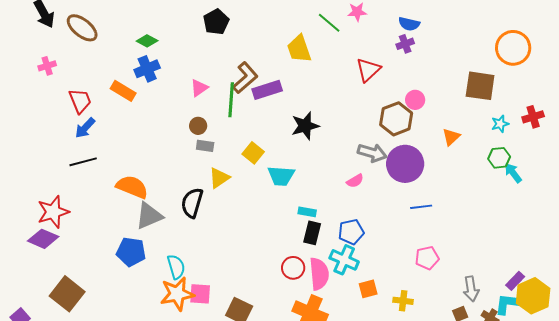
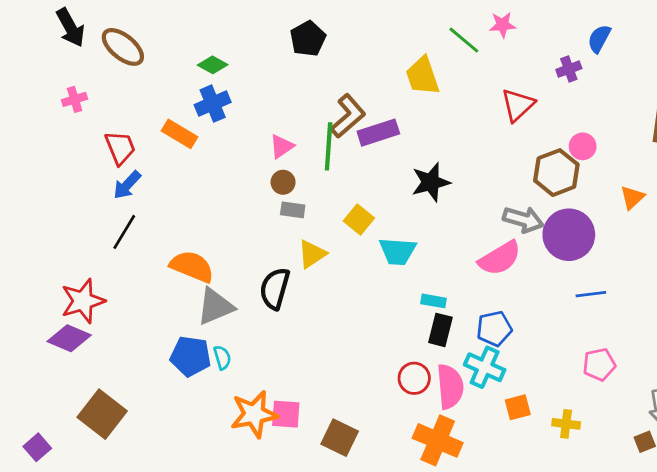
blue semicircle: (409, 24) -> (599, 39), moved, turned 105
pink triangle: (199, 88) -> (282, 146), moved
black line: (83, 162) -> (124, 232), turned -44
pink semicircle: (355, 181) -> (500, 258), size x1.8
cyan semicircle: (176, 267) -> (222, 358), moved, size x0.7

